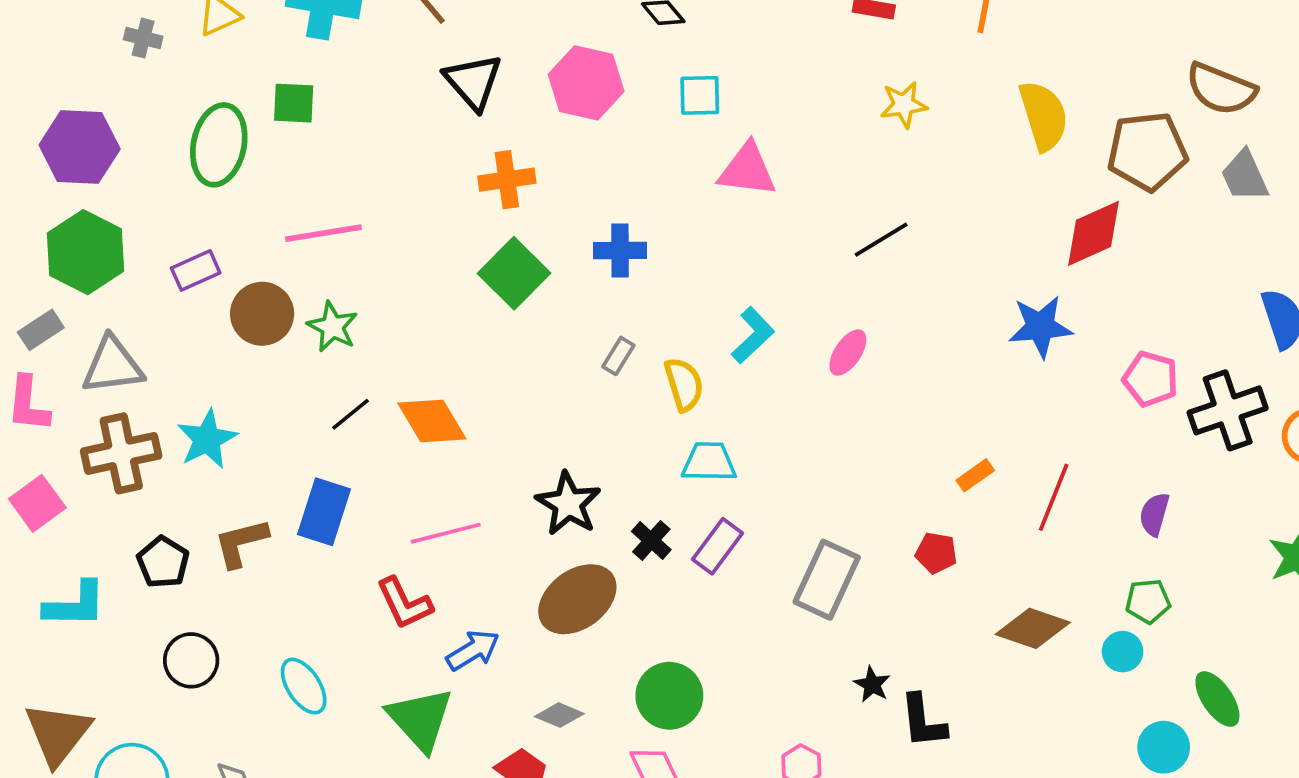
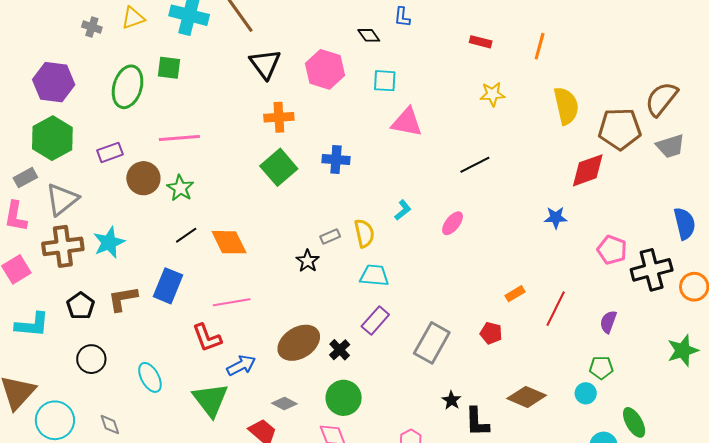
brown semicircle: (1221, 89) -> (661, 99), turned 102
gray trapezoid: (1245, 176) -> (670, 146), turned -88
blue star: (1040, 327) -> (556, 218), size x0.7
cyan L-shape: (753, 335) -> (403, 210), size x0.7
gray rectangle: (618, 356) -> (330, 236), moved, turned 30
gray triangle: (112, 365) -> (62, 199), turned -36
black star: (568, 504) -> (308, 261), moved, size x0.7
black cross: (651, 541) -> (340, 350), moved
brown diamond: (1033, 628) -> (527, 397), moved

